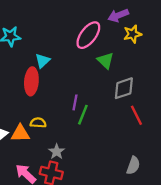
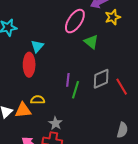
gray diamond: (124, 88) -> (101, 79), moved

